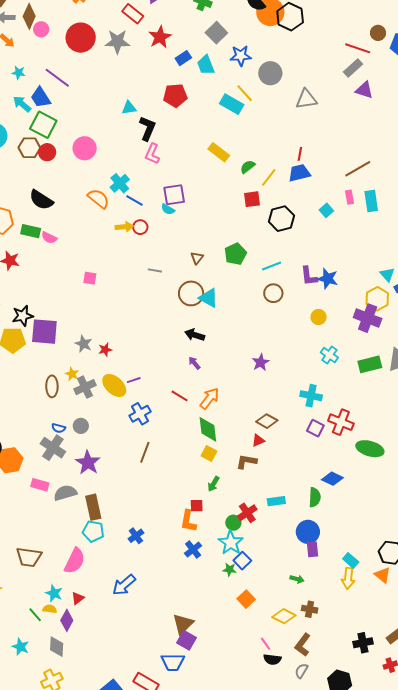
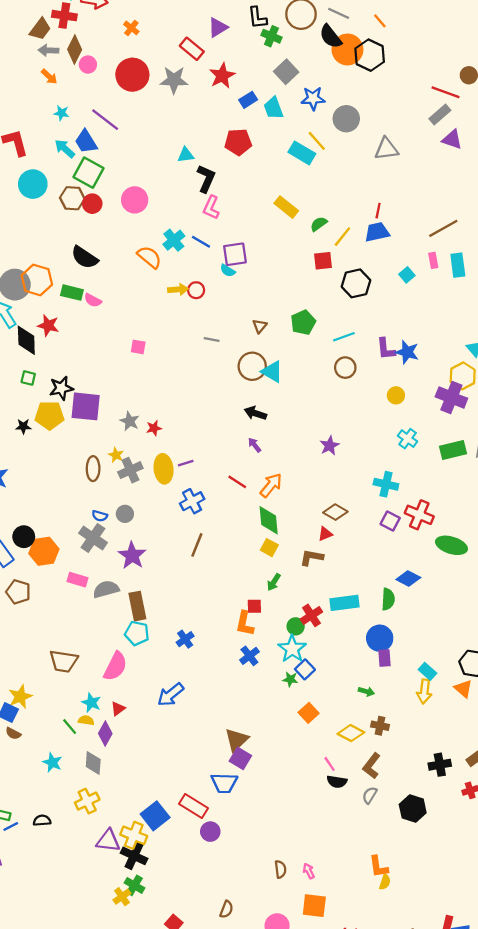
blue line: (134, 201) -> (201, 242), moved
yellow ellipse: (114, 385) -> (164, 469), turned 40
cyan rectangle: (276, 501) -> (345, 603), size x1.4

